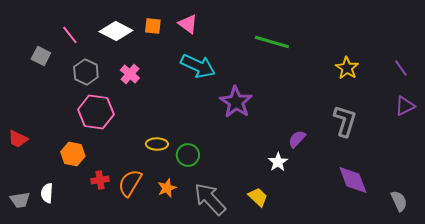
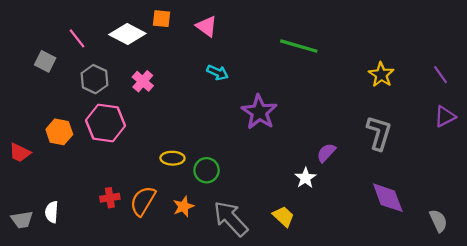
orange square: (153, 26) -> (161, 19), moved
cyan arrow: (198, 66) -> (218, 72), size x0.6
orange hexagon: (73, 154) -> (59, 132), moved

